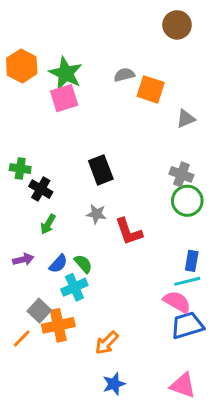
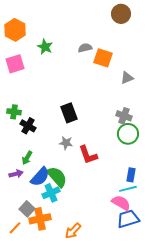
orange hexagon: (22, 66) -> (15, 30), moved
green star: (66, 73) -> (45, 47), size x0.7
pink square: (64, 98) -> (15, 64), moved
green arrow: (48, 224) -> (27, 158), moved
blue semicircle: (58, 264) -> (40, 177), size x1.5
green semicircle: (83, 264) -> (57, 177), size x1.6

